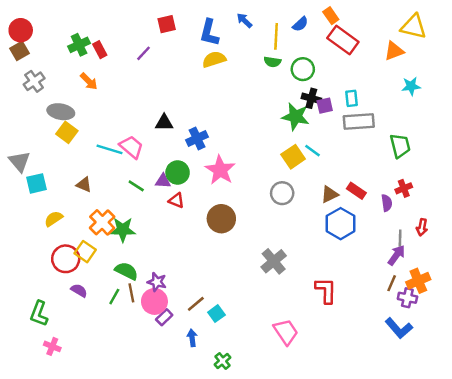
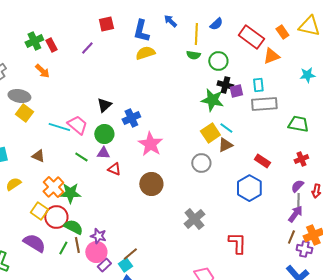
orange rectangle: (331, 16) -> (282, 32), moved
orange triangle: (394, 51) -> (271, 56), moved
black triangle: (164, 123) -> (104, 105), turned -42
green trapezoid: (400, 146) -> (298, 124), turned -65
green circle: (178, 172) -> (104, 134), moved
brown triangle: (330, 194) -> (225, 145), moved
purple semicircle: (387, 203) -> (297, 186), moved, turned -128
red circle: (66, 259) -> (56, 217), moved
purple semicircle: (79, 290) -> (34, 243), size x1.6
cyan square: (216, 314) -> (125, 265), moved

